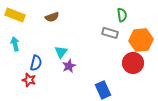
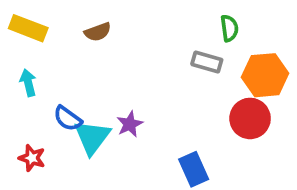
cyan triangle: (61, 52) -> (92, 137), moved, size x1.5
blue semicircle: (36, 63) -> (68, 118), turned 112
red star: (29, 80) -> (32, 158), moved

